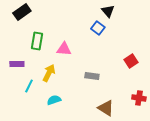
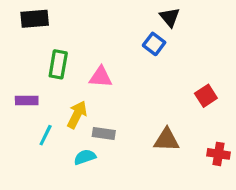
black rectangle: (22, 12) -> (35, 19), turned 30
gray rectangle: (92, 76) -> (104, 134), moved
brown triangle: (106, 108) -> (167, 140), moved, turned -30

